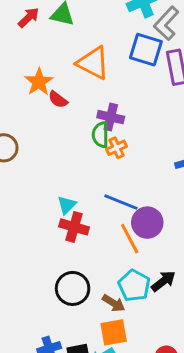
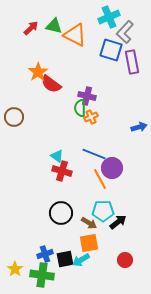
orange triangle: (93, 63) -> (75, 35), moved
red semicircle: (58, 99) -> (51, 84), size x1.5
cyan triangle: (67, 205) -> (57, 156), turned -40
black arrow: (163, 281) -> (118, 222), moved
cyan pentagon: (134, 286) -> (103, 211), turned -30

